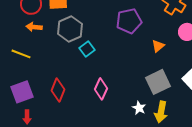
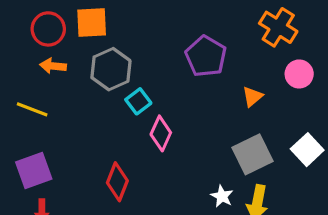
purple pentagon: (129, 21) -> (206, 56), turned -30
pink diamond: (101, 89) -> (161, 133), moved
red diamond: (58, 90) -> (117, 182), moved

